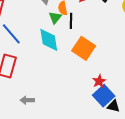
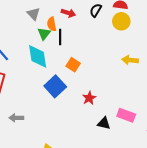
orange square: (84, 48) -> (73, 65), size x0.6
blue square: (104, 96) -> (55, 86), moved

